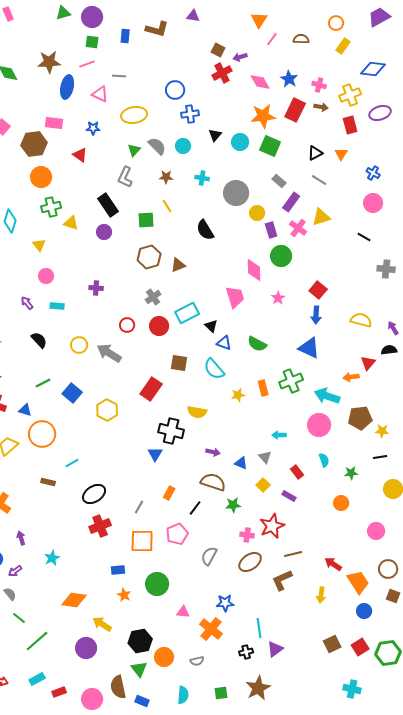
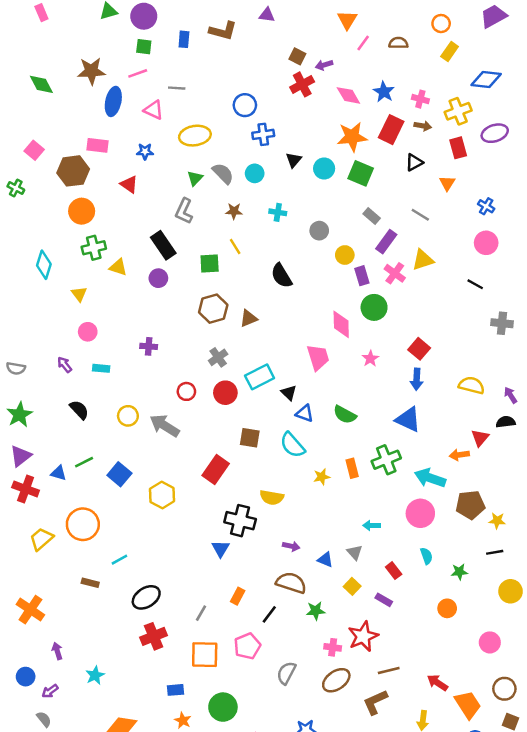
black triangle: (315, 153) -> (414, 162), moved
gray circle: (236, 193) -> (319, 231), size x0.6
blue triangle: (25, 410) -> (58, 473), moved

